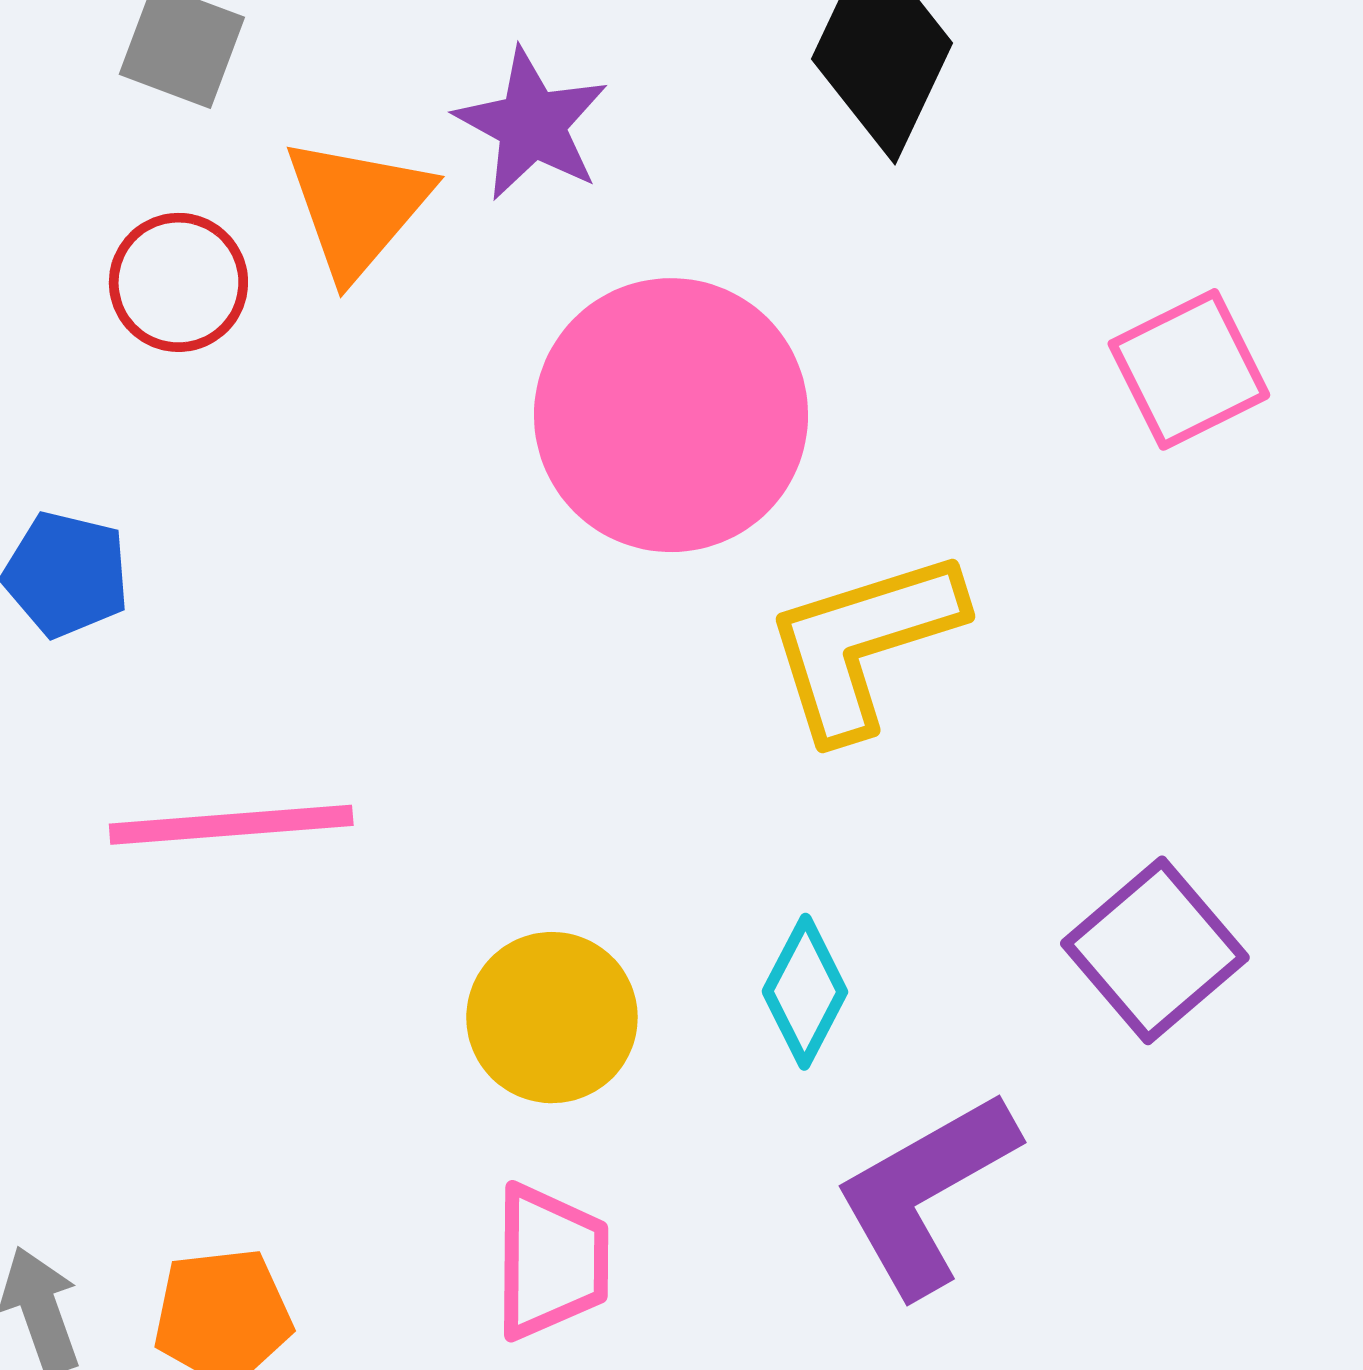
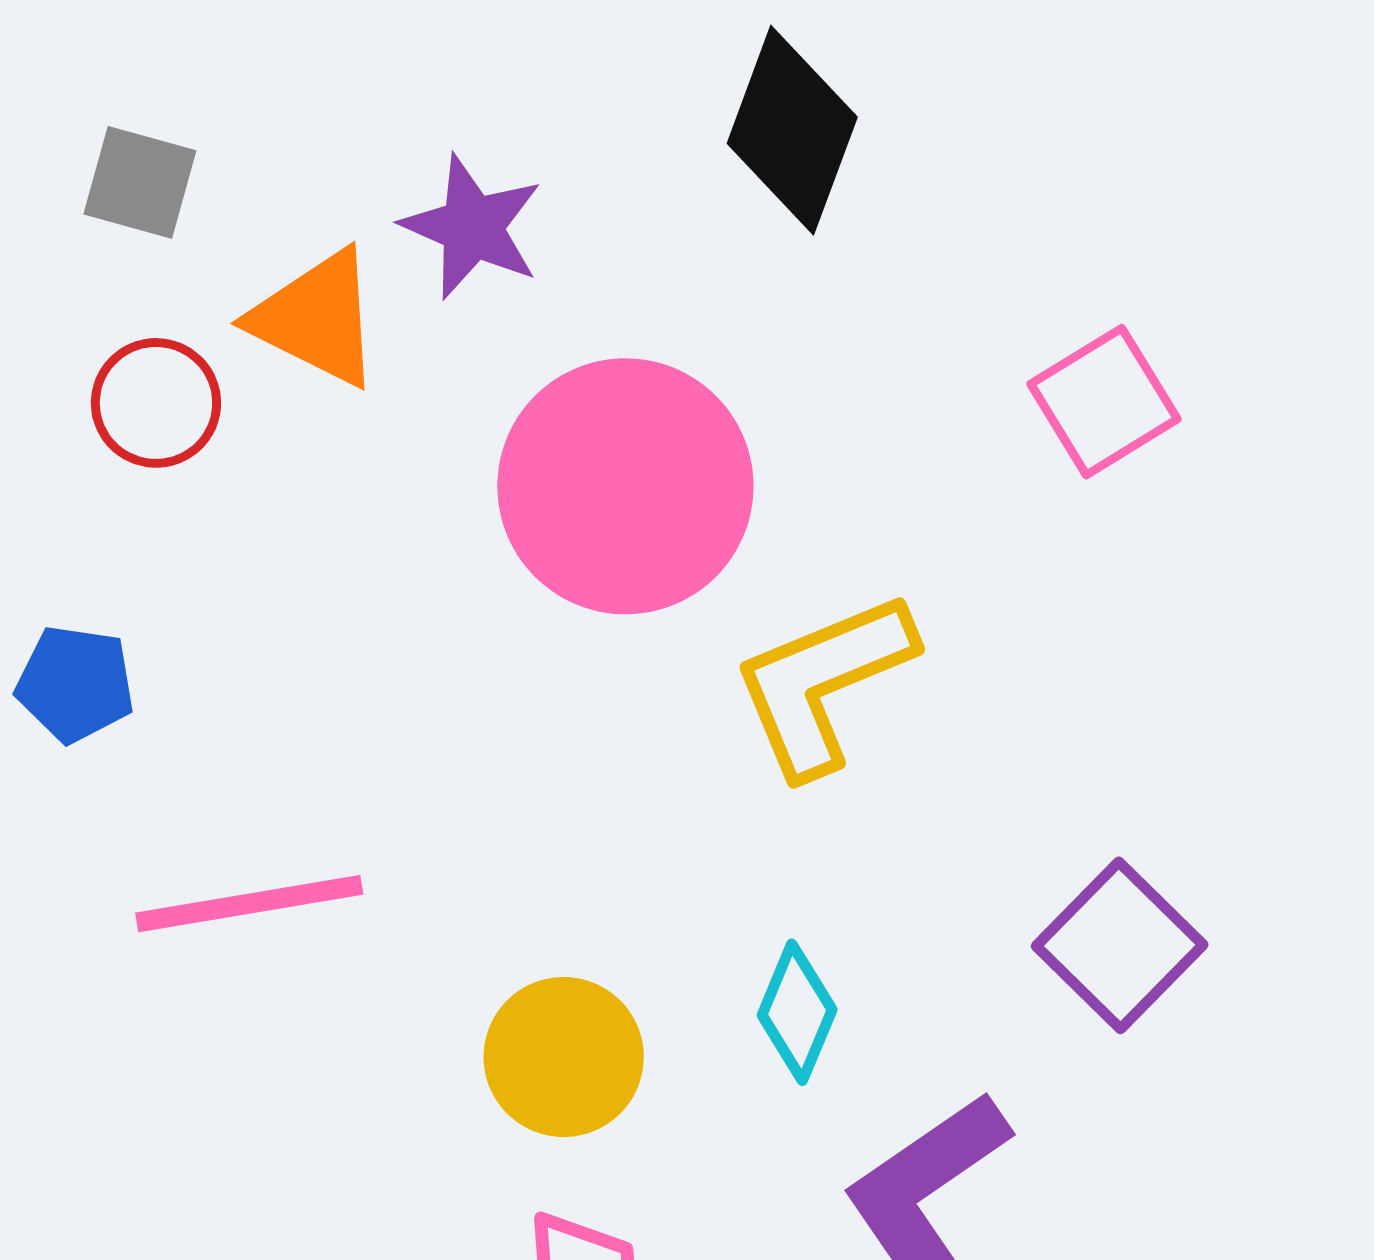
orange triangle: (357, 207) -> (316, 318), turned -39

